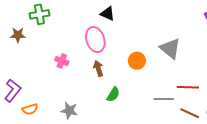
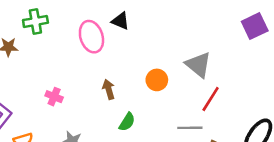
pink ellipse: (95, 40) -> (91, 37), moved
pink cross: (62, 61) -> (54, 97), moved
red line: (188, 87) -> (211, 99), moved, turned -60

